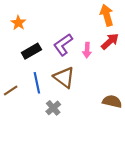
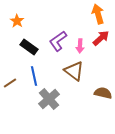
black rectangle: (31, 51) -> (29, 47), turned 66
brown triangle: (64, 77) -> (74, 71), moved
gray cross: (53, 108) -> (49, 99), size x1.5

